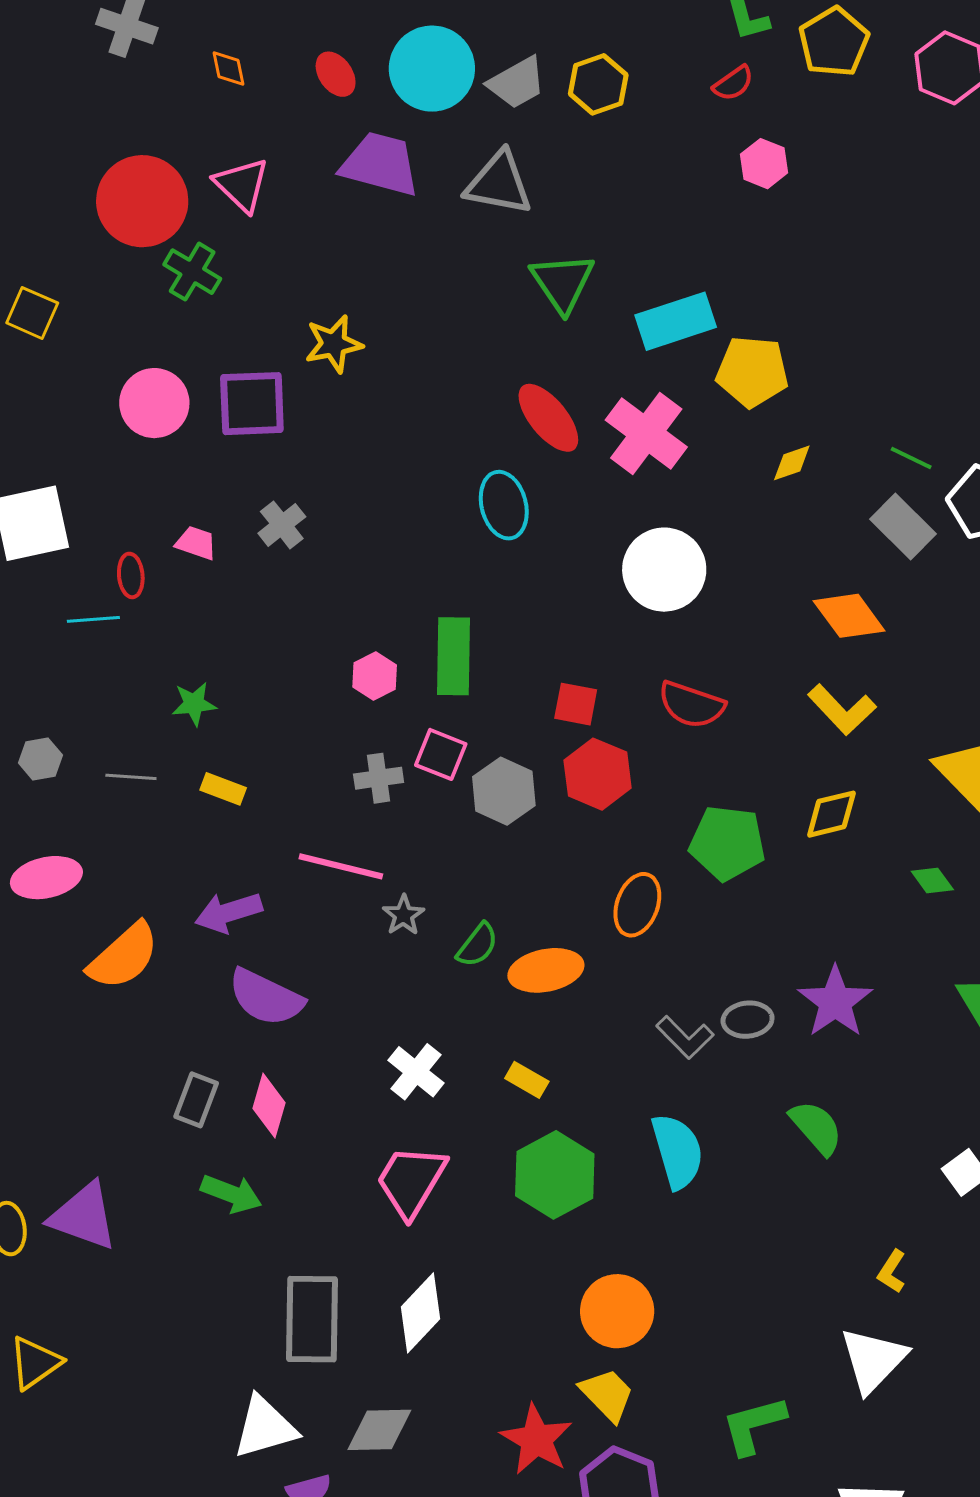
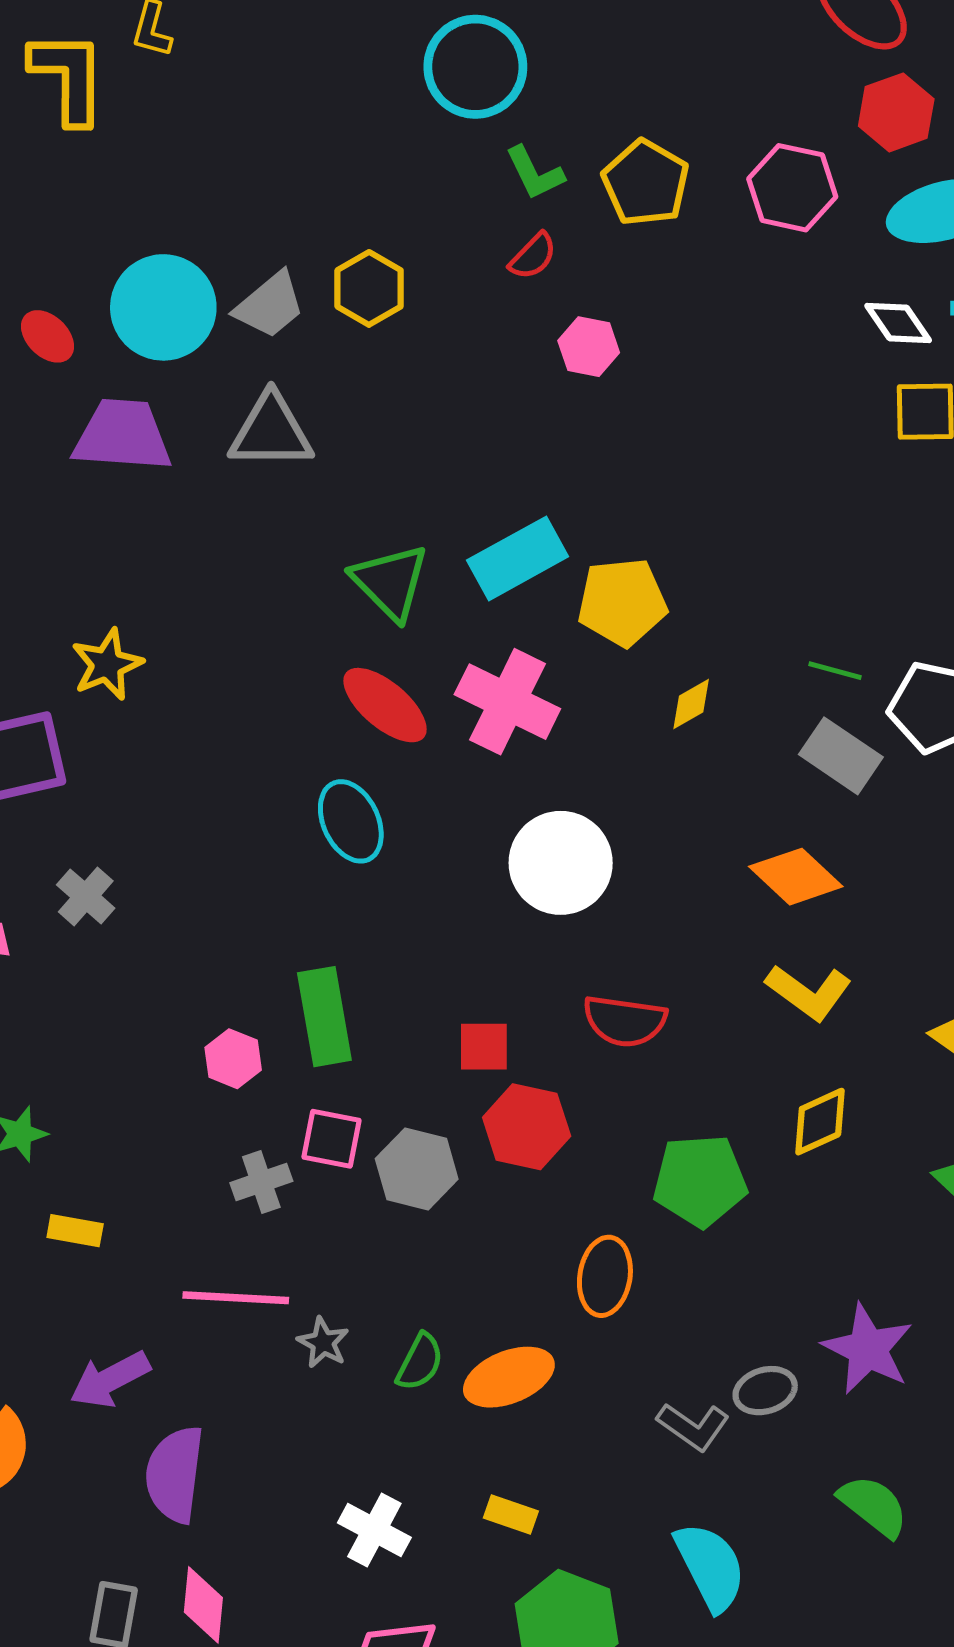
green triangle: (563, 282) -> (390, 582), moved
purple semicircle: (266, 997) -> (175, 1474), turned 82

